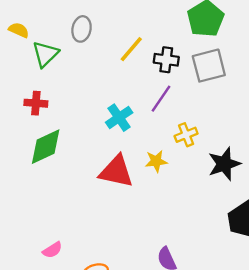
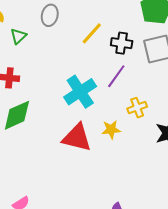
green triangle: (45, 54) -> (18, 36), size x0.7
cyan cross: (119, 118) -> (80, 92), size x1.4

